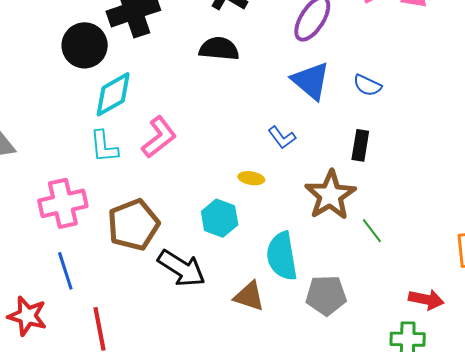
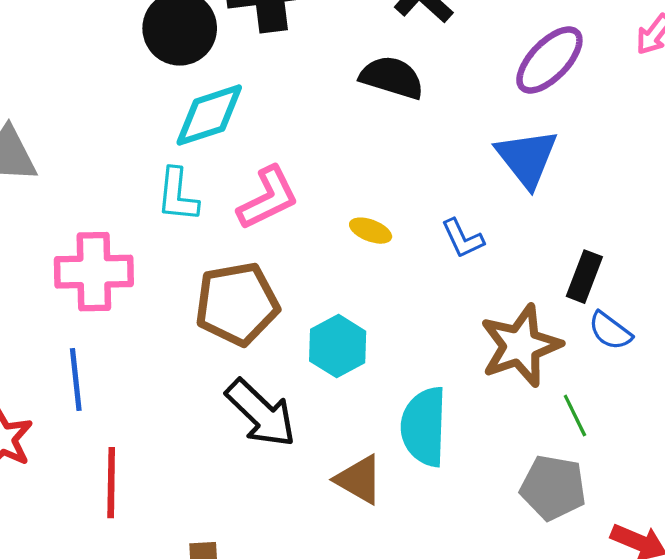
blue semicircle: (367, 85) -> (610, 331), moved
yellow ellipse: (251, 178) -> (371, 231), moved
brown pentagon: (133, 225) -> (237, 304), moved
gray pentagon: (326, 295) -> (553, 488), moved

